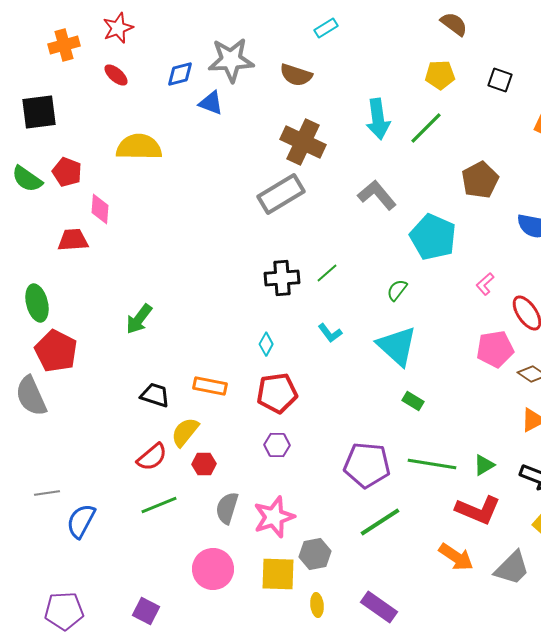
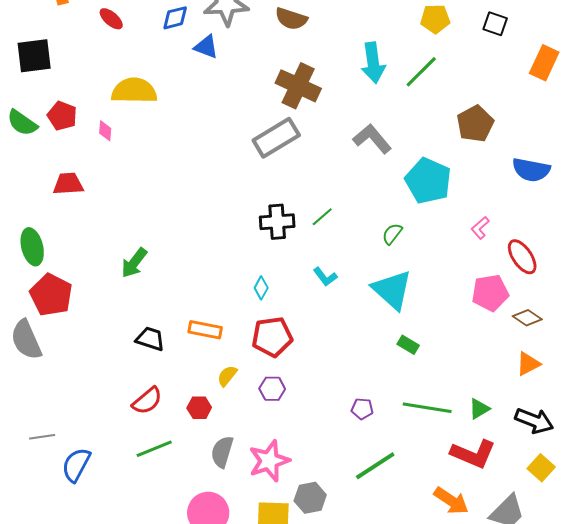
pink diamond: (100, 209) -> (105, 131), moved, size x0.7
yellow semicircle: (185, 432) -> (227, 376), moved, size x0.7
purple pentagon: (367, 465) -> (362, 409), size x0.5

